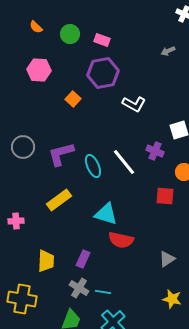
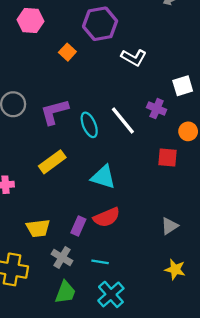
red semicircle: (121, 240) -> (107, 217), moved, turned -35
yellow trapezoid: (46, 261) -> (38, 228), turned 80
gray cross: (79, 288) -> (62, 257), moved

